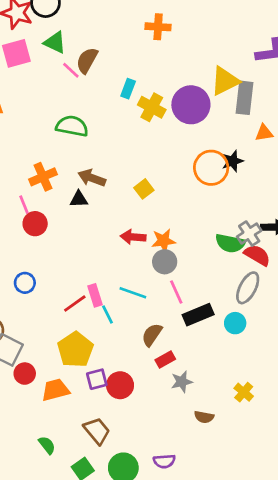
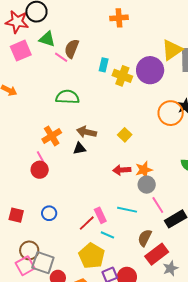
red circle: (35, 224) -> (40, 170), moved
cyan line: (107, 314) -> (107, 235), moved, turned -32
red rectangle: (165, 359) -> (157, 254), size x1.6

